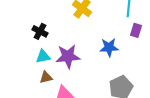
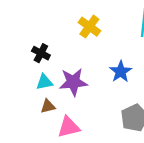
blue star: (109, 47) -> (121, 72), turned -30

